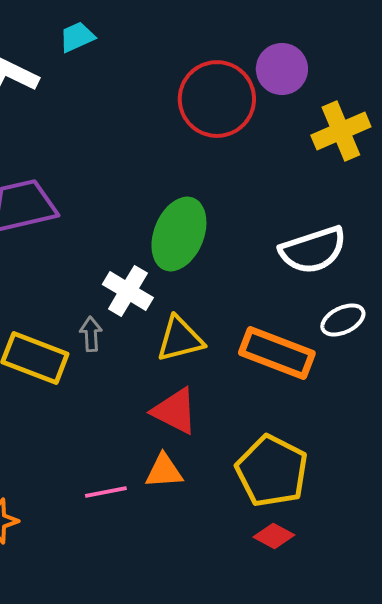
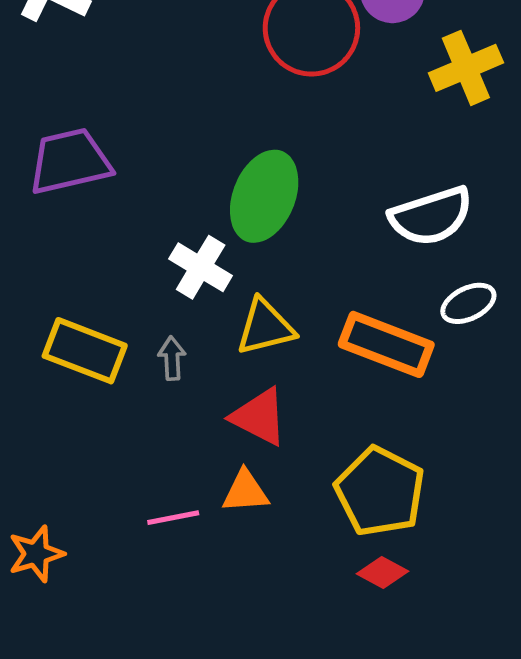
gray arrow: (91, 334) -> (172, 358), moved

